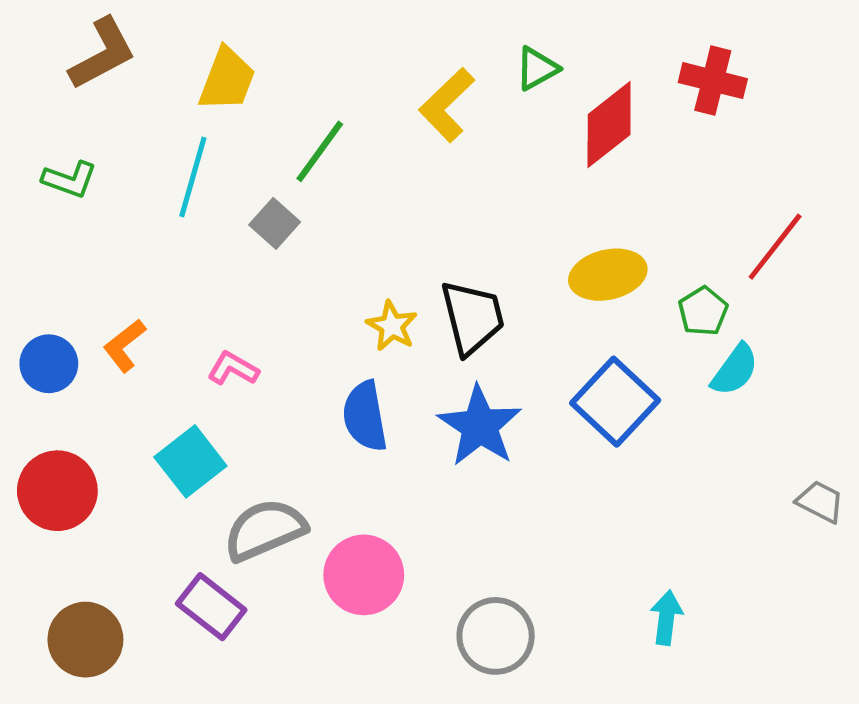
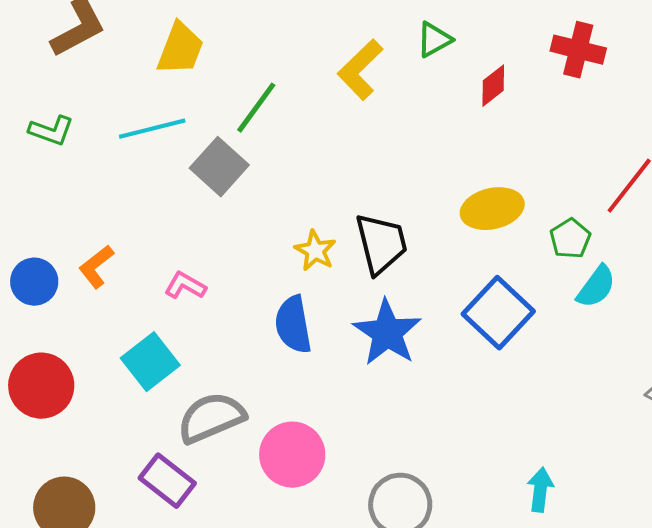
red diamond: (609, 125) -> (493, 86), size x0.6
cyan line: (193, 177) -> (152, 129), turned 60
gray square: (275, 223) -> (219, 167), size x1.4

